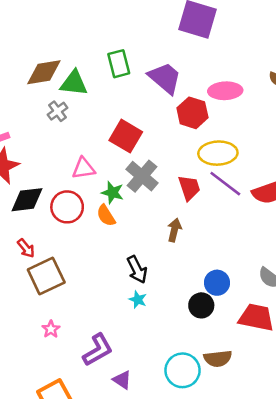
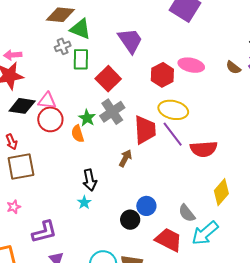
green rectangle: (119, 64) -> (81, 59), moved
purple trapezoid: (165, 78) -> (130, 41), moved
pink triangle: (84, 168) -> (47, 101), moved
red trapezoid: (189, 188) -> (145, 130), size x1.4

